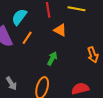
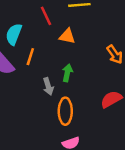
gray arrow: (11, 83) -> (48, 86), moved, turned 32

